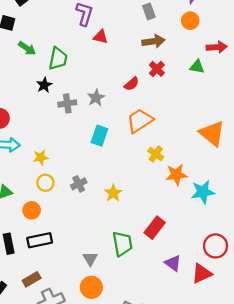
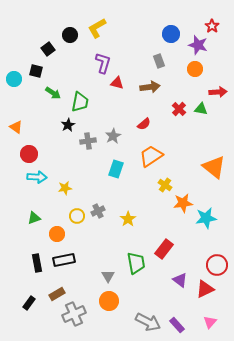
brown arrow: (153, 41) -> (150, 87), moved
red cross: (157, 69) -> (179, 109), moved
yellow circle: (45, 183) -> (77, 216), moved

